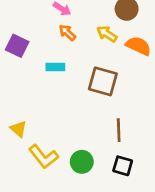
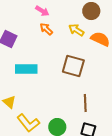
cyan rectangle: (55, 67) -> (26, 69), moved, size x1.5

